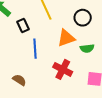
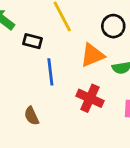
black rectangle: (23, 25) -> (32, 41), turned -48
brown semicircle: (19, 80) -> (32, 116), turned -144

